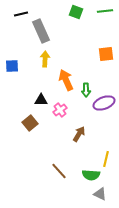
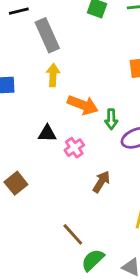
orange arrow: (66, 80) -> (83, 105), turned 135
brown square: (30, 123) -> (16, 183), moved
green semicircle: (91, 175) -> (93, 260), moved, turned 132

